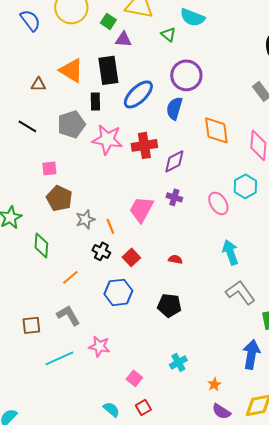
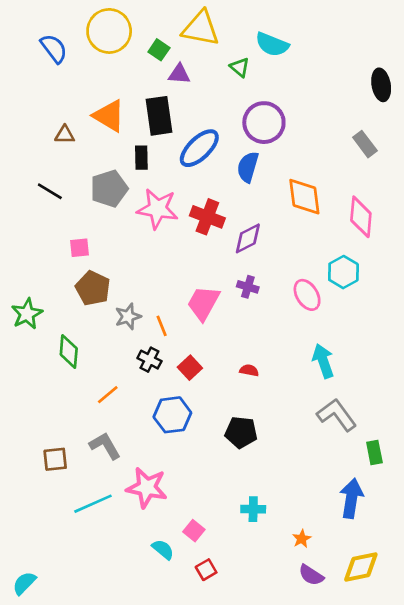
red cross: (144, 145) -> (207, 217), turned 30
pink star: (99, 346) -> (147, 488), size x1.4
cyan cross: (178, 362) -> (253, 509), turned 30
cyan semicircle: (111, 409) -> (163, 549), moved

